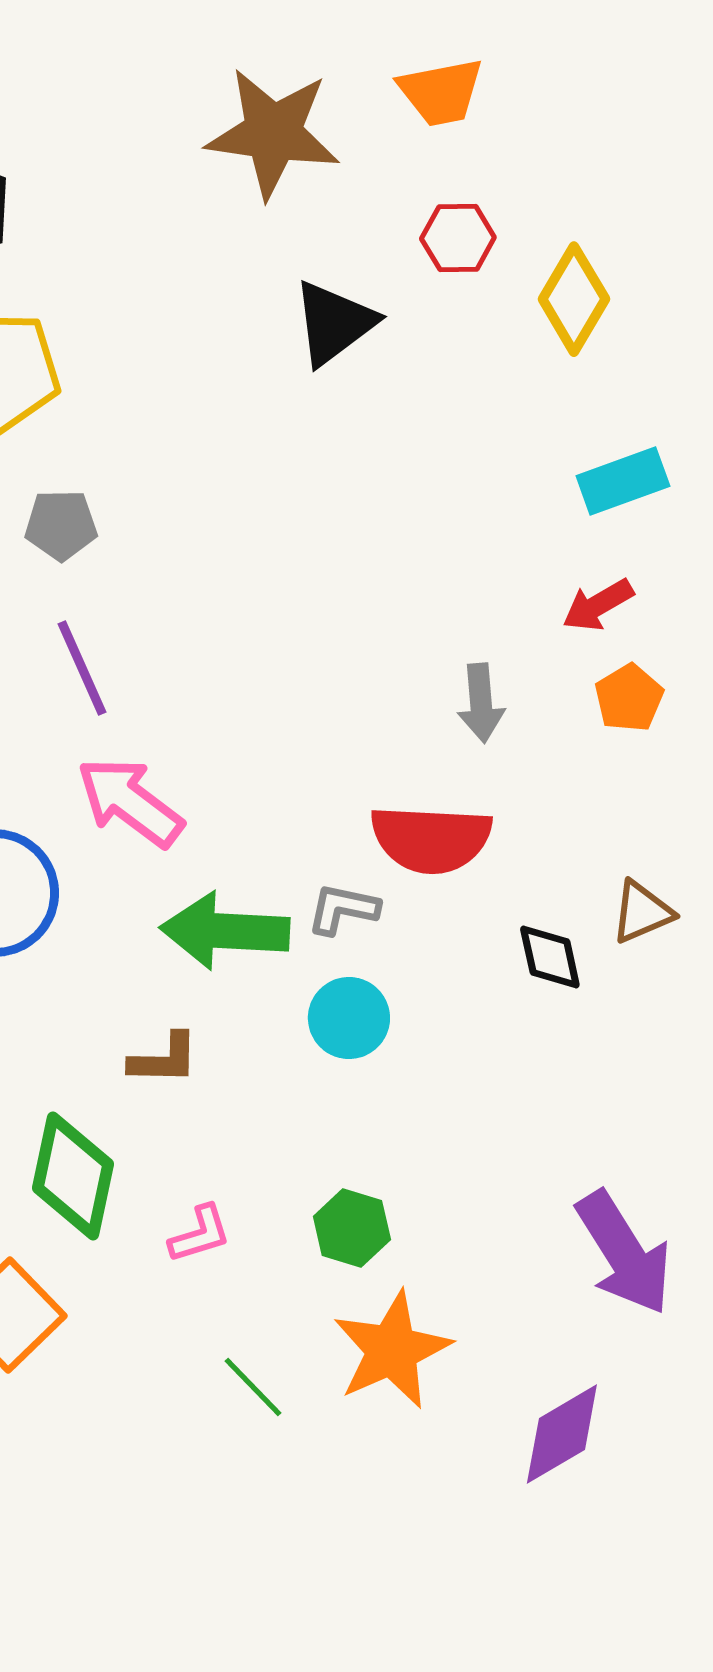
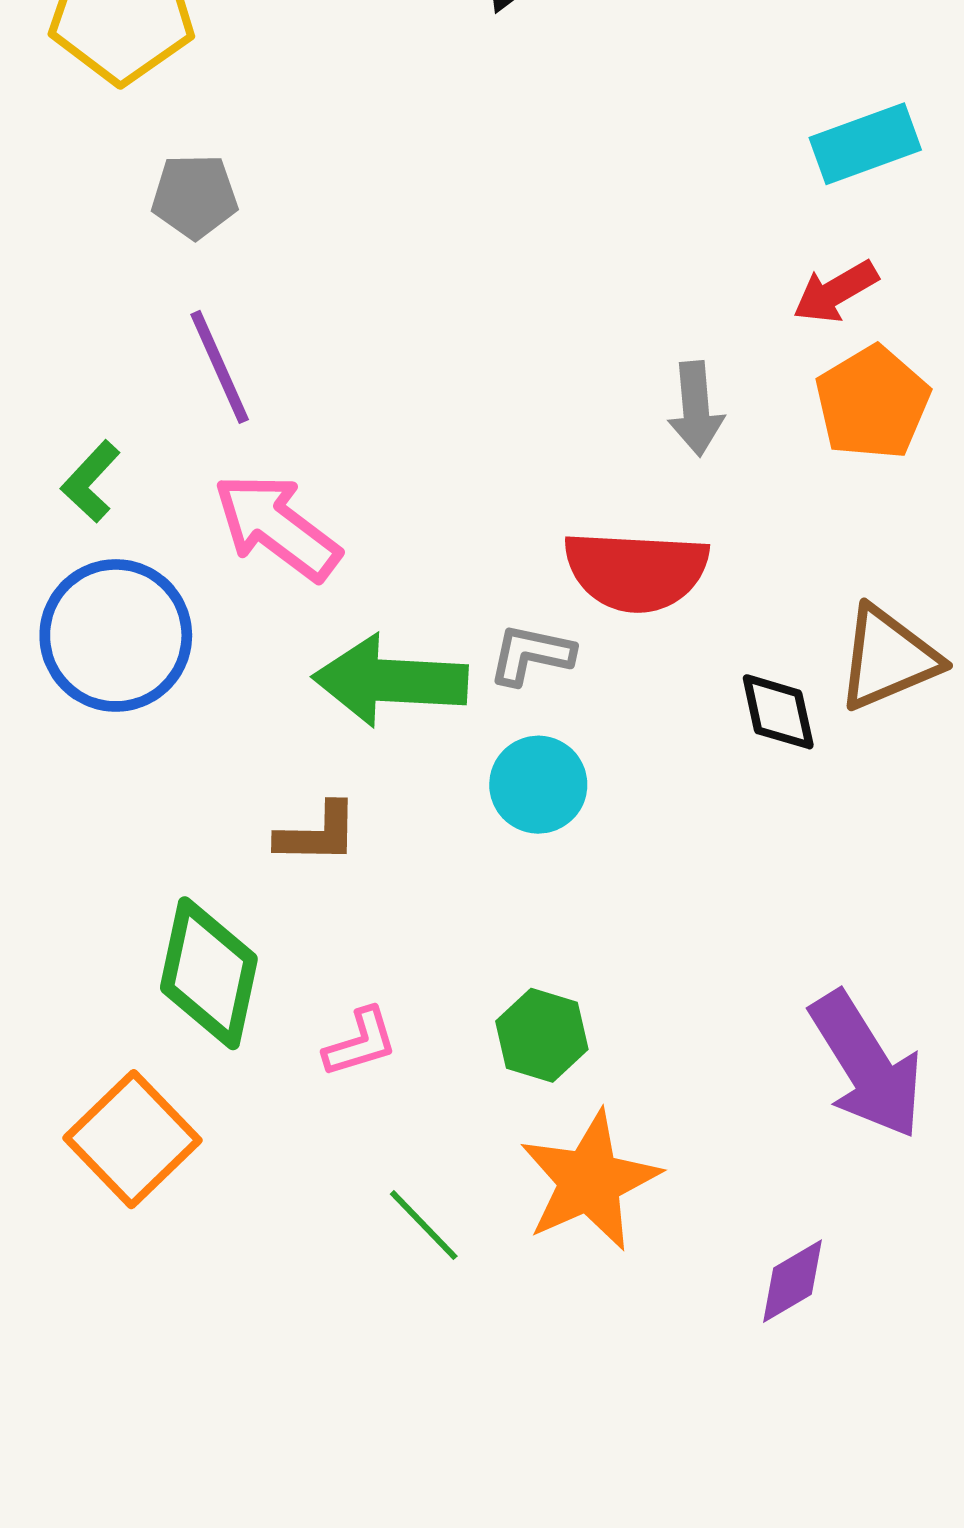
orange pentagon: (629, 698) -> (872, 403), size x1.4
brown triangle: (642, 912) -> (888, 658), size x1.4
purple diamond: (562, 1434) -> (792, 1281), size x0.7

